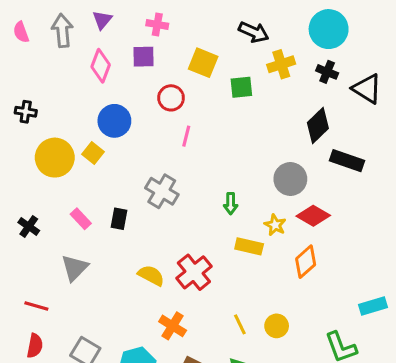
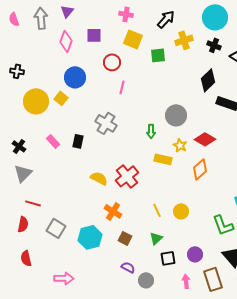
pink cross: (157, 24) -> (126, 14), moved
black arrow: (254, 32) -> (166, 19), turned -72
gray circle: (290, 179) -> (176, 115), moved
gray triangle: (75, 268) -> (23, 173), moved
red line: (36, 306) -> (33, 203), moved

